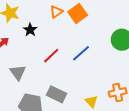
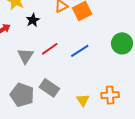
gray triangle: (18, 72) -> (25, 56), moved

